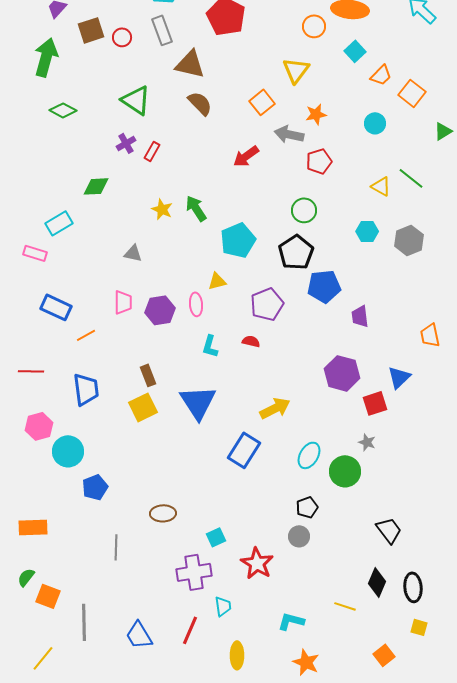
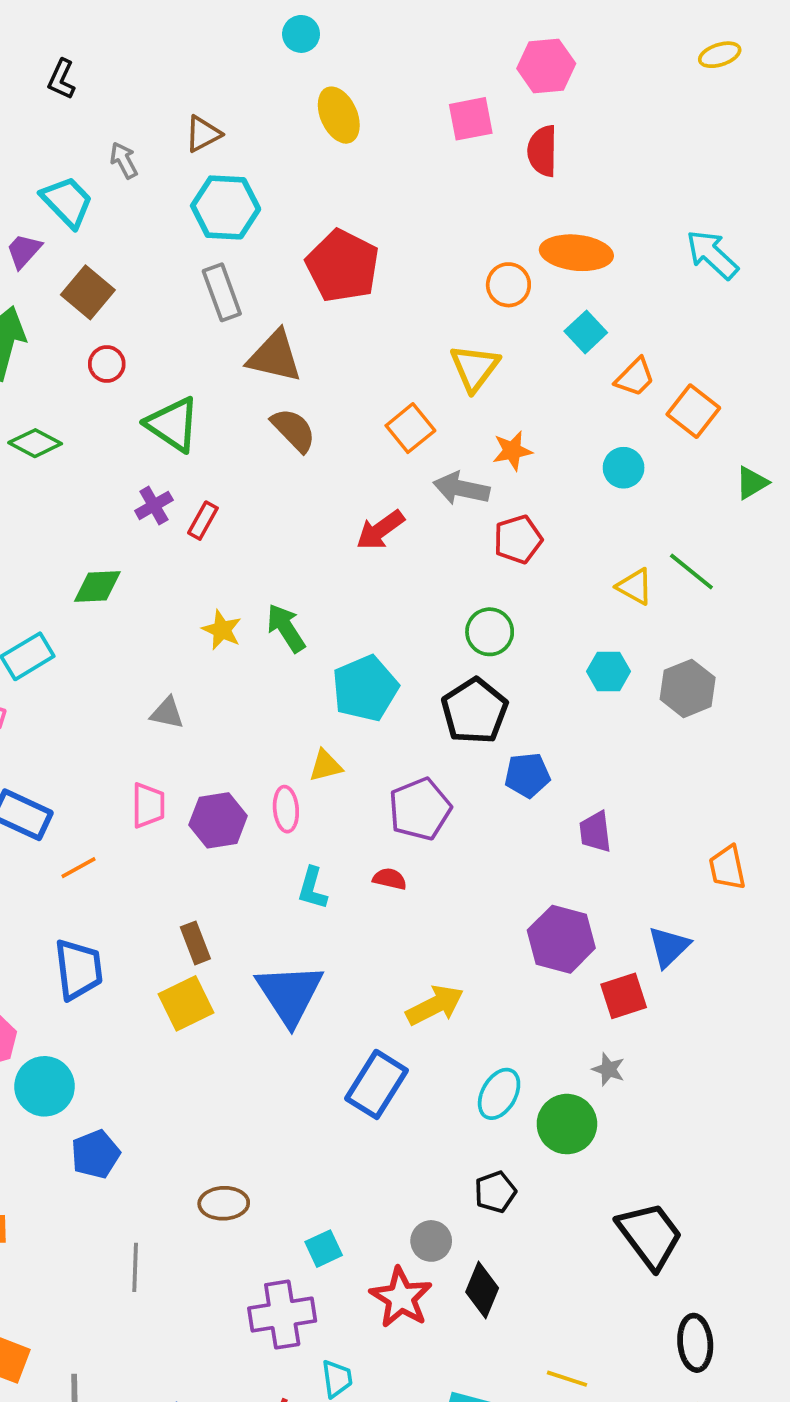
brown square: (91, 30) -> (88, 292), turned -32
red circle: (122, 37) -> (107, 364), moved
blue pentagon: (324, 286) -> (527, 775), size x0.7
black trapezoid: (389, 530) -> (650, 1235), size x1.4
gray circle: (299, 536) -> (431, 1241), moved
black diamond: (377, 582) -> (482, 1290), moved

